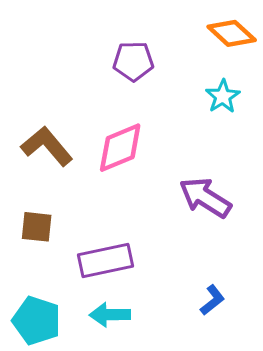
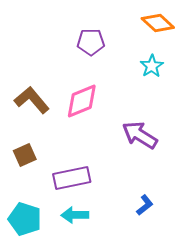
brown square: (37, 227) -> (25, 155), turned -30

